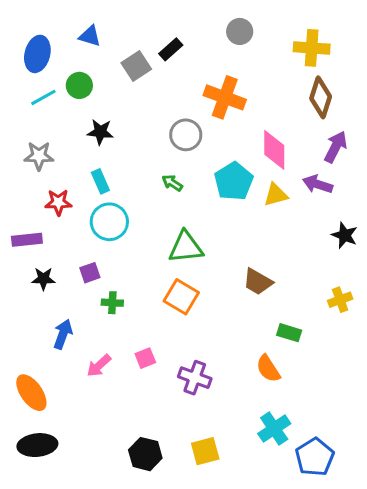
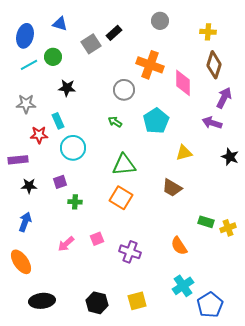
yellow cross: (312, 48) -> (208, 32), size x0.7
pink diamond: (274, 150) -> (183, 83), moved
cyan rectangle: (100, 181) -> (58, 121), moved
yellow triangle: (276, 195) -> (184, 153), moved
yellow cross: (340, 300) -> (228, 228), moved
green rectangle: (289, 333) -> (206, 222), moved
blue arrow: (63, 334) -> (25, 222), moved
black ellipse: (37, 445) -> (42, 301), moved

